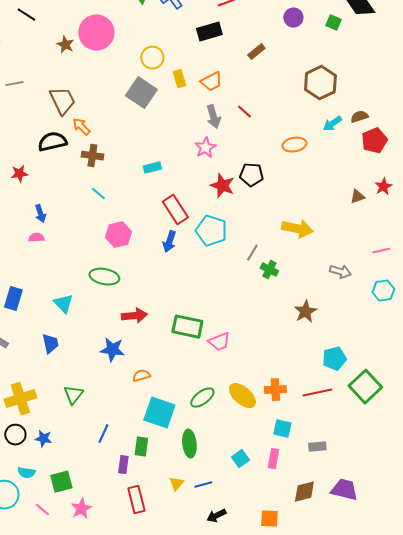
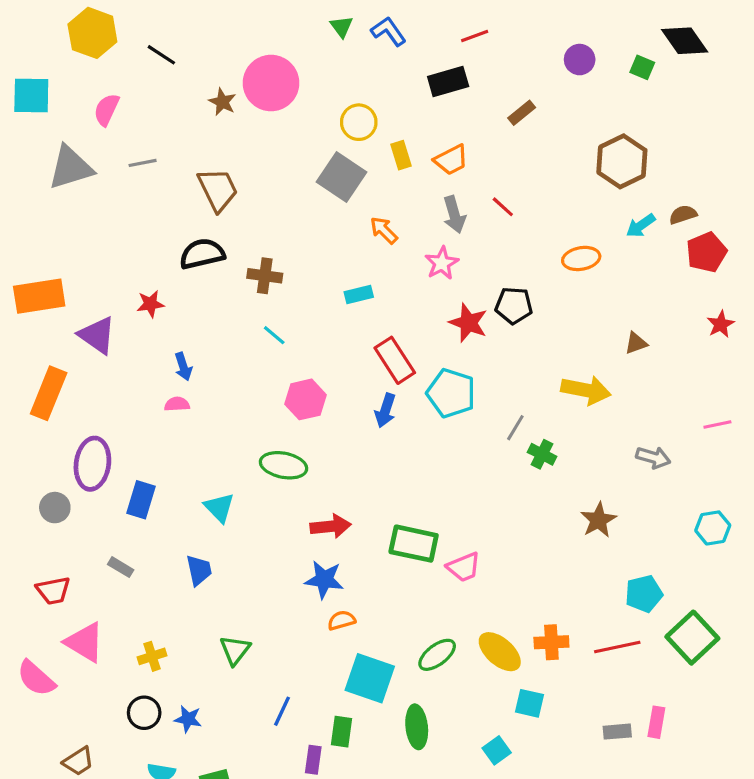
orange arrow: (81, 127) -> (384, 230), moved
brown triangle: (357, 197) -> (636, 343), moved
cyan hexagon: (383, 291) -> (713, 528), moved
blue star: (112, 350) -> (324, 580), moved
yellow cross: (20, 399) -> (152, 656), size x0.6
cyan square: (282, 429) -> (529, 703), moved
pink rectangle: (273, 459) -> (656, 722), moved

